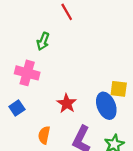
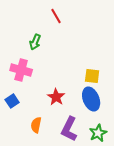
yellow square: (119, 89) -> (92, 76), moved

